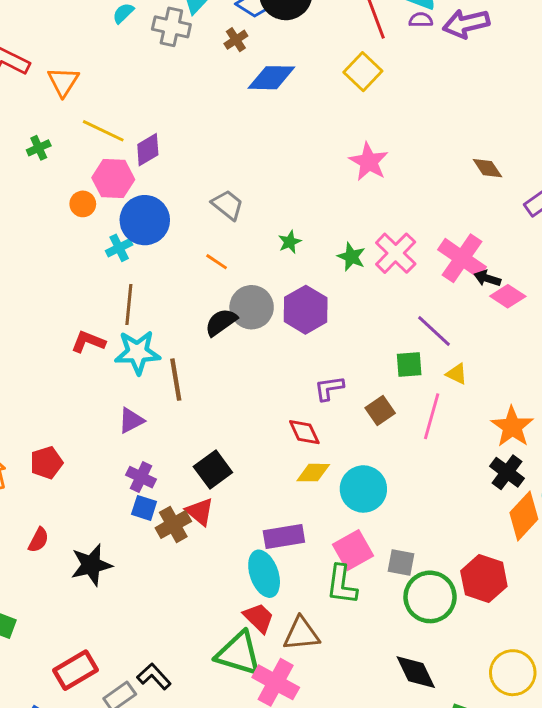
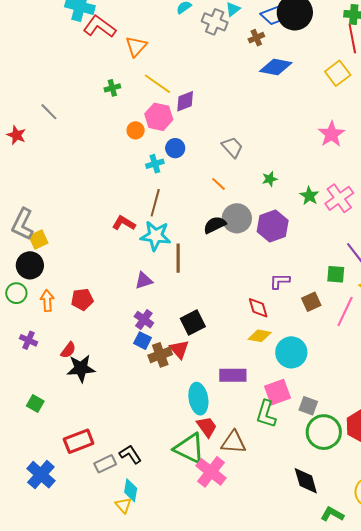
blue circle: (145, 220) -> (175, 148), size x0.6
black star: (91, 565) -> (81, 368), moved
cyan ellipse: (264, 574) -> (198, 399), moved

